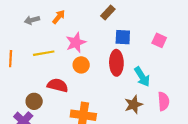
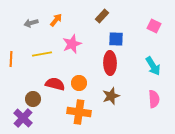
pink square: (159, 40) -> (154, 26), moved
orange circle: (81, 65) -> (79, 83), moved
cyan arrow: (142, 77) -> (153, 66), moved
brown star: (134, 105) -> (111, 96), moved

